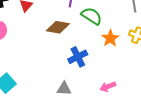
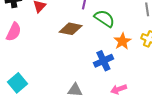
blue cross: (78, 57) -> (103, 61), moved

